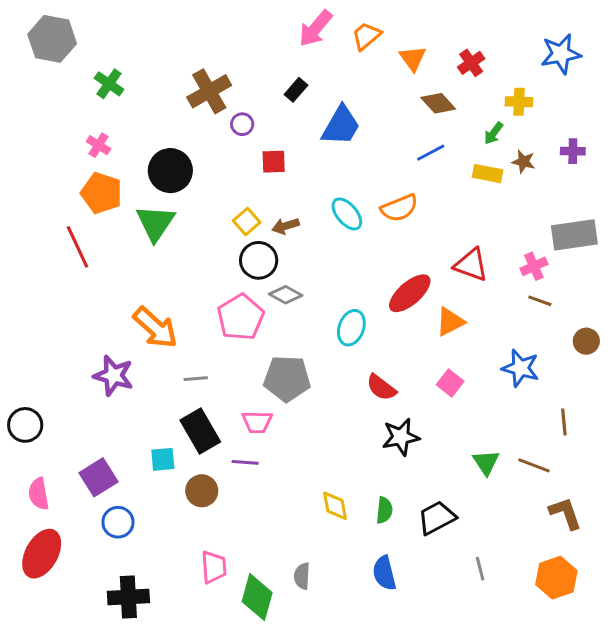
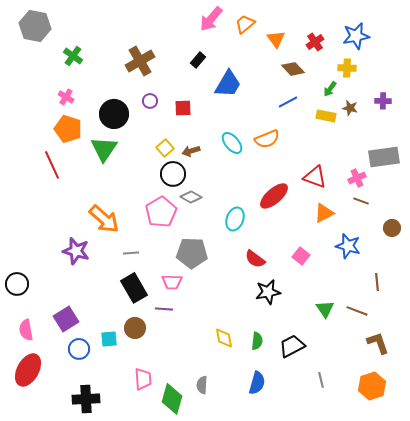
blue star: (561, 54) -> (356, 36), moved
purple circle: (242, 124) -> (150, 101), moved
orange triangle: (450, 322) -> (324, 213), moved
cyan square: (163, 459) -> (109, 339), moved
blue semicircle: (384, 573) -> (257, 383), turned -150

